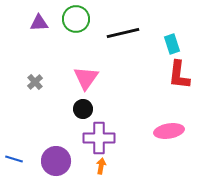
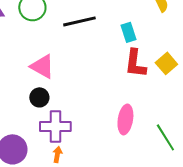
pink triangle: (86, 78) -> (42, 66), turned -36
pink ellipse: (169, 131) -> (125, 119), turned -72

